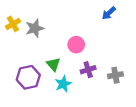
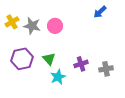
gray star: (35, 28) -> (32, 26), turned 30
pink circle: (76, 45) -> (55, 26), moved
purple hexagon: (28, 77) -> (22, 59), moved

